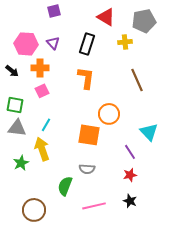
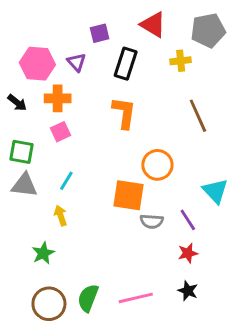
purple square: (54, 11) -> (100, 33), moved
yellow arrow: (42, 149) -> (61, 216), size x0.6
green star: (21, 163) -> (43, 253), moved
gray semicircle: (87, 169) -> (152, 221), moved
green semicircle: (65, 186) -> (88, 298), moved

